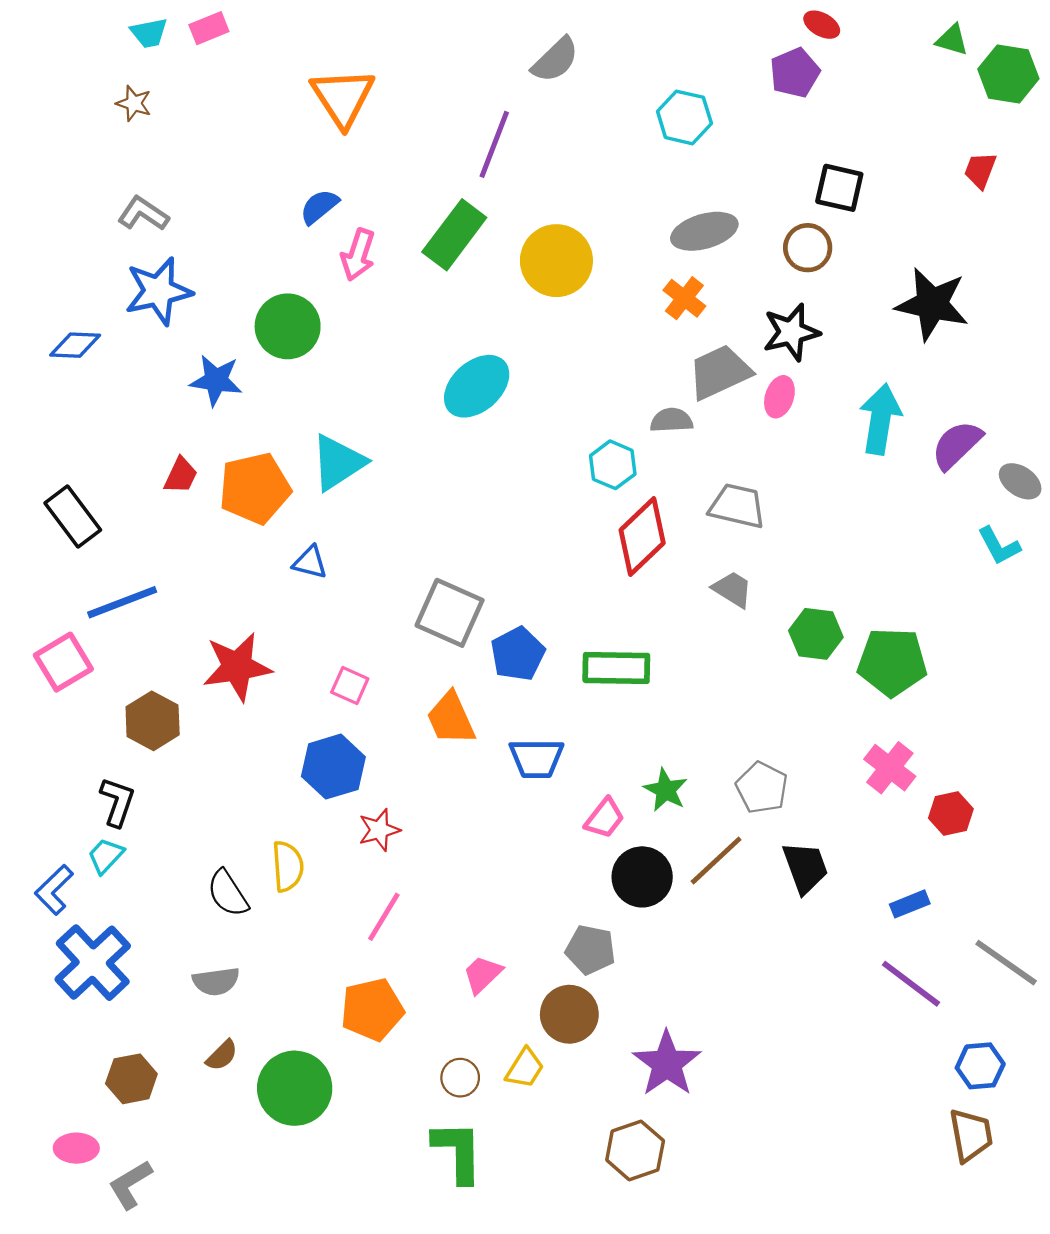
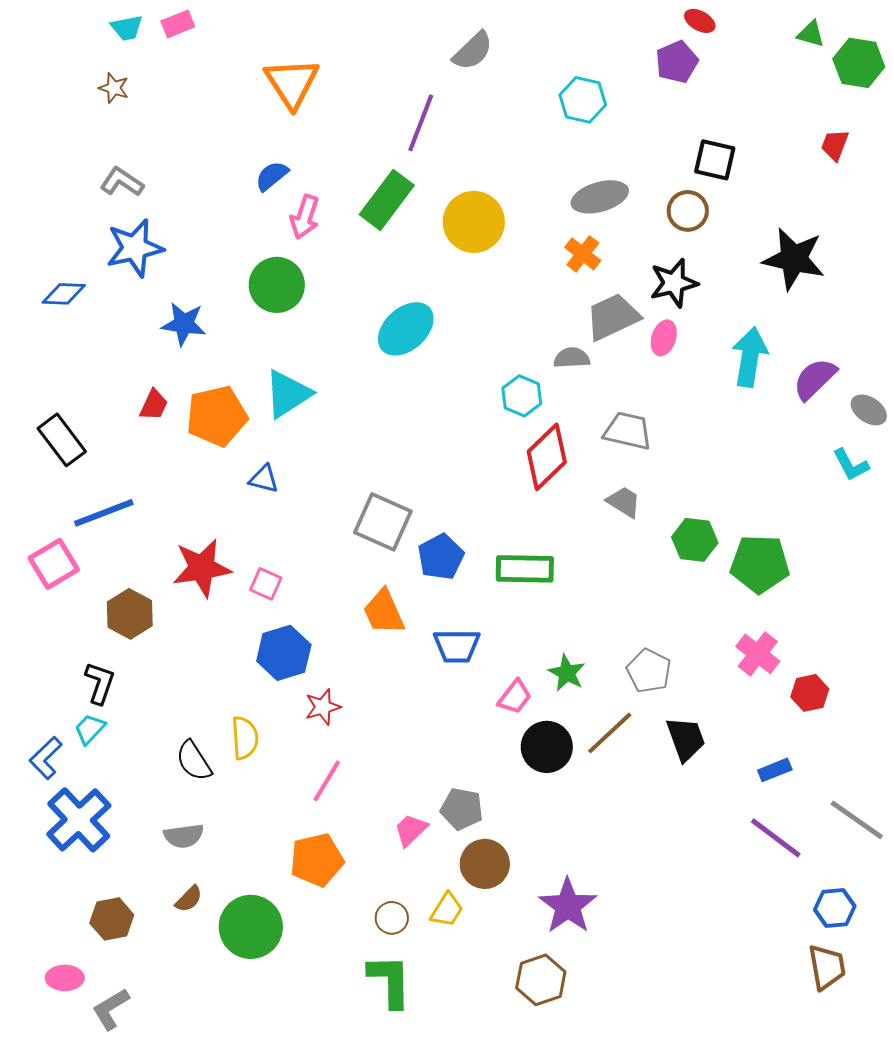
green circle: (288, 326) -> (277, 285), moved
pink square: (350, 686) -> (266, 584), moved
gray pentagon: (590, 950) -> (462, 809), moved

